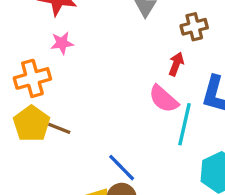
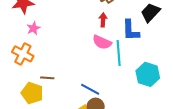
orange cross: (32, 78) -> (23, 54), turned -30
yellow pentagon: (31, 124) -> (32, 93), moved

